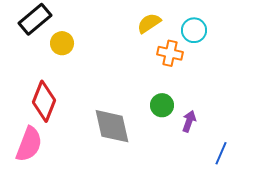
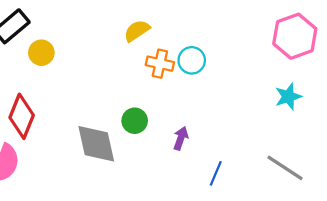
cyan circle: (194, 30) -> (192, 60), moved
green circle: (162, 105) -> (135, 121), moved

